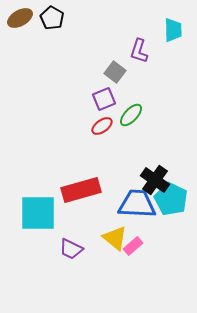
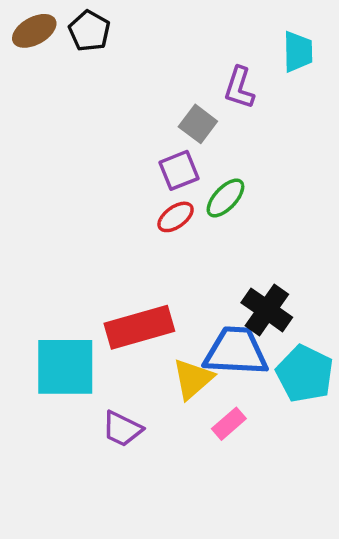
cyan pentagon: (171, 199) -> (305, 374), moved
yellow triangle: (115, 238) -> (193, 379), moved, turned 40

